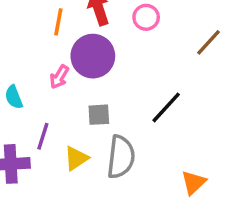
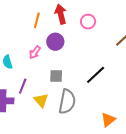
purple circle: (93, 56) -> (55, 42), size x0.7
yellow triangle: (76, 158) -> (41, 100), turned -42

